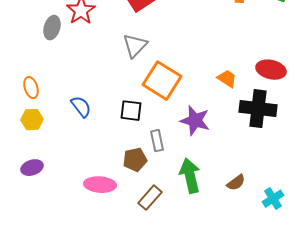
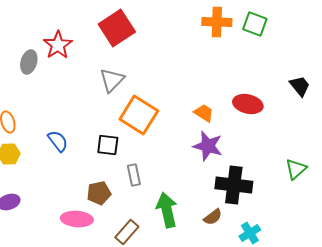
black cross: (258, 109) -> (234, 185), moved
purple star: (195, 121) -> (208, 146), moved
brown pentagon: (135, 160) -> (99, 193), moved

